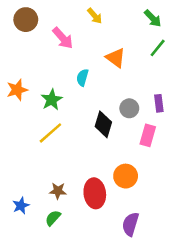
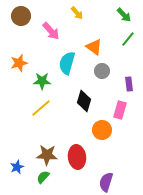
cyan semicircle: (82, 77) -> (67, 63), size x1.6
orange star: (17, 90) -> (19, 63), moved
green star: (52, 100) -> (42, 81), turned 30
gray circle: (129, 108) -> (102, 71), moved
orange circle: (126, 176) -> (102, 130), moved
brown star: (58, 191) -> (47, 155), size x1.5

